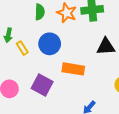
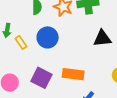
orange rectangle: (73, 69) -> (73, 74), moved

